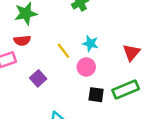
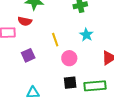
cyan star: (90, 43) -> (86, 35), moved
black square: (96, 95) -> (70, 83), turned -32

